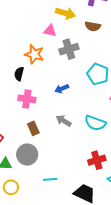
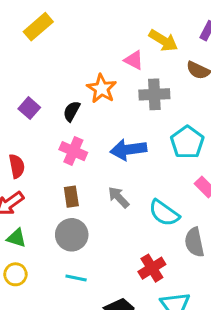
blue arrow: (62, 89) -> (128, 150), size x1.6
gray circle: (27, 155) -> (72, 235), moved
red cross: (97, 160) -> (152, 268), turned -30

